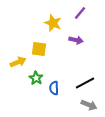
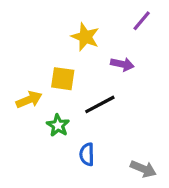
purple line: (80, 13) -> (142, 21), moved
black line: (85, 83) -> (100, 104), moved
blue semicircle: (54, 88) -> (87, 154), moved

